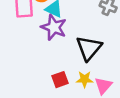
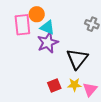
purple star: (54, 27) -> (48, 43), turned 30

